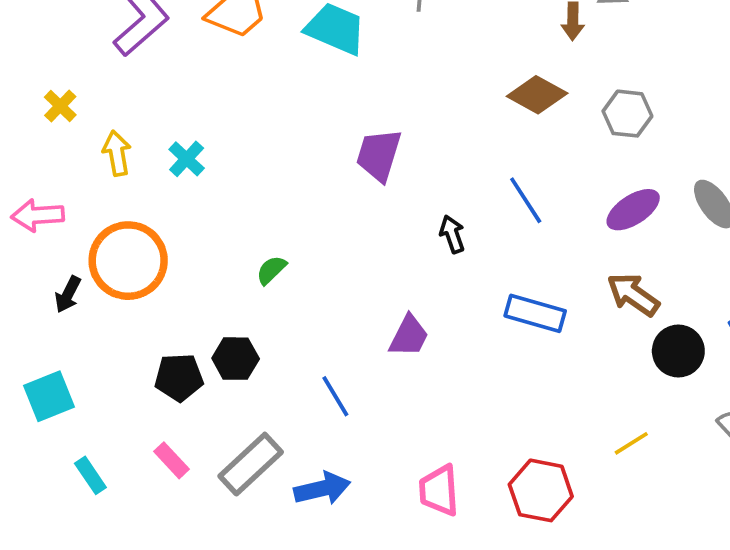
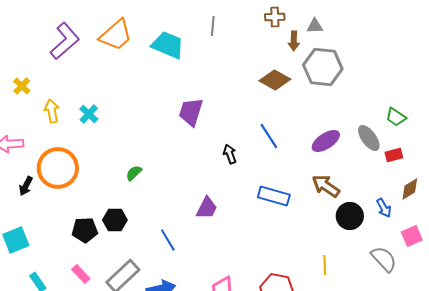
gray hexagon: (627, 114) -> (323, 67), moved, size x1.5
yellow line: (631, 443) -> (325, 265), turned -60

